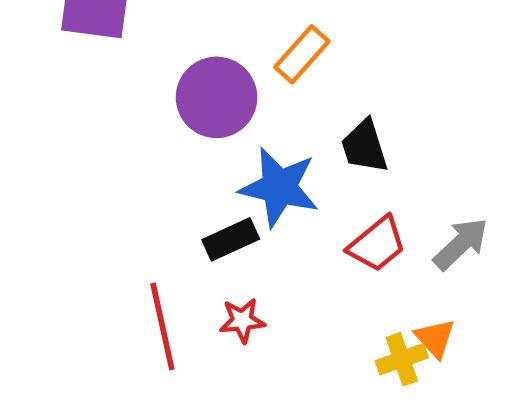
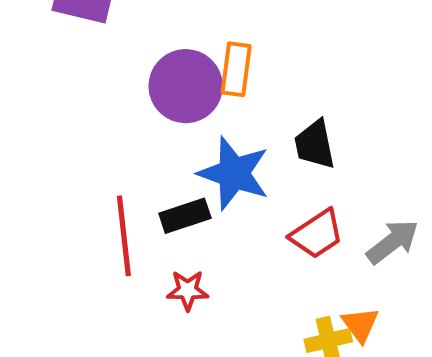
orange rectangle: (302, 54) -> (236, 69), moved, turned -40
red line: (162, 327) -> (124, 236), moved

